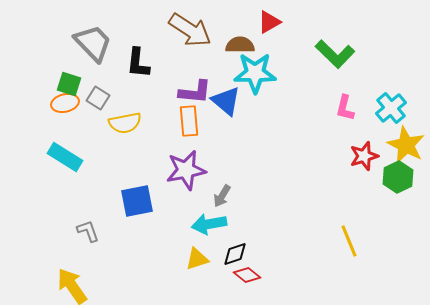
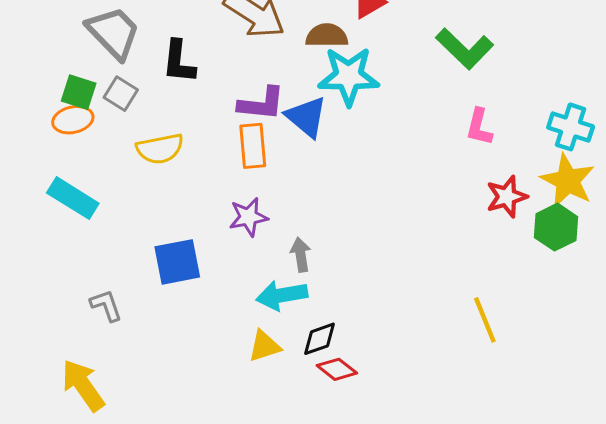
gray square: (98, 98) -> (121, 94), moved
cyan cross: (391, 108) -> (571, 127), moved, turned -32
purple star: (186, 170) -> (248, 217), size x0.7
gray arrow: (222, 196) -> (301, 255), turned 140

